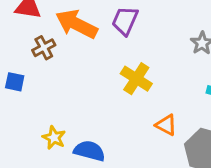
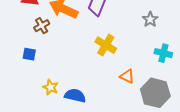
blue square: (15, 82) -> (29, 54), moved

